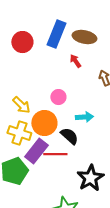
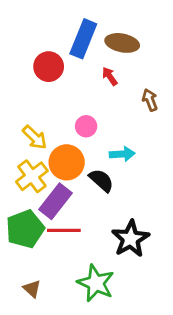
red circle: (22, 42) -> (49, 67), moved
yellow cross: (19, 133) -> (32, 176), turned 35
red line: (55, 154) -> (64, 230), moved

